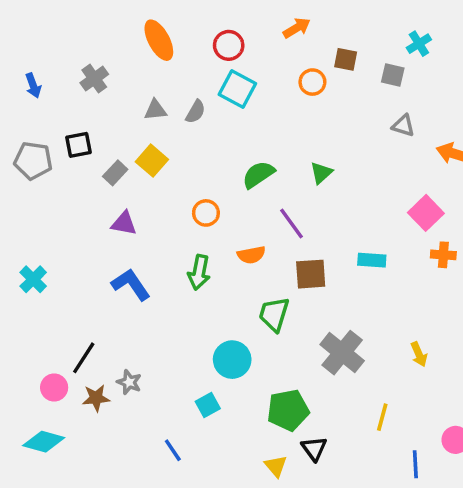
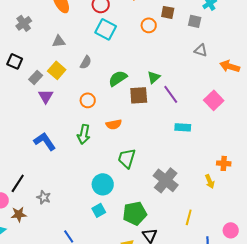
gray semicircle: (195, 112) -> (86, 62), moved
black square: (79, 145) -> (15, 61), turned 35
purple triangle: (124, 223) -> (46, 96), moved, turned 49
purple line: (291, 223) -> (171, 94), moved
orange cross: (443, 255) -> (224, 163), moved
brown square: (311, 274) -> (139, 95), moved
brown star: (96, 398) -> (19, 214), moved
cyan square: (208, 405) -> (99, 210), moved

